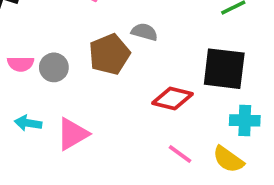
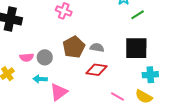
gray semicircle: (144, 32) -> (97, 47), moved
red diamond: (172, 98) -> (96, 70), moved
cyan arrow: (28, 123) -> (40, 79), moved

